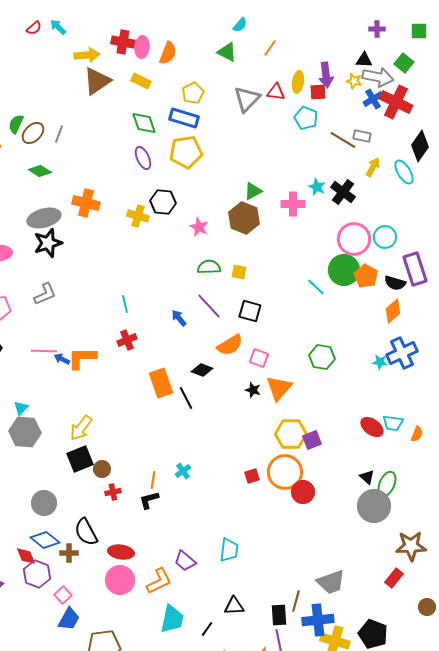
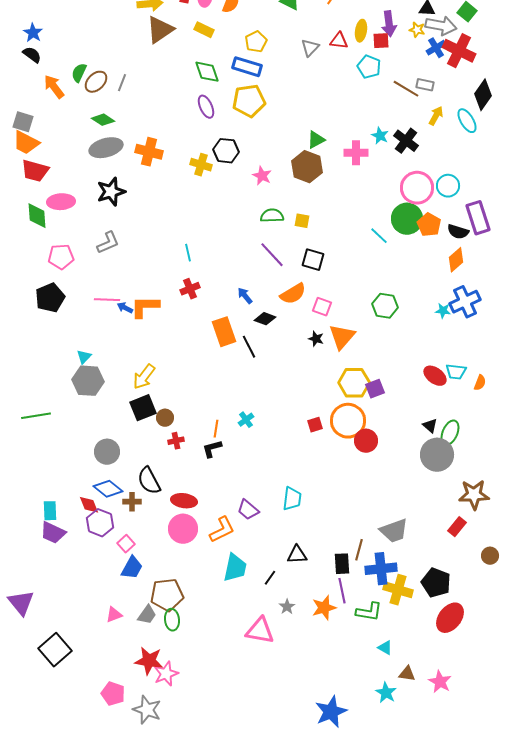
gray triangle: (247, 99) -> (310, 48), size x0.7
gray ellipse: (44, 218) -> (106, 148), moved
blue arrow: (179, 318) -> (245, 296), moved

